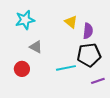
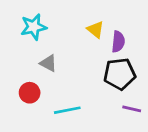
cyan line: (66, 68) -> (67, 110), moved
purple line: (98, 81) -> (132, 109), turned 32

